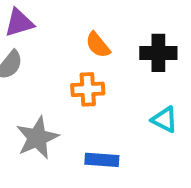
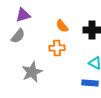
blue rectangle: (102, 160) -> (90, 83), moved

